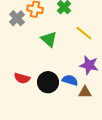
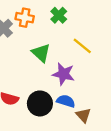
purple star: (89, 65) -> (63, 74), moved
brown triangle: (85, 92) -> (83, 115), turned 48

